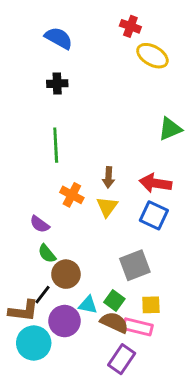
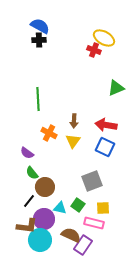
red cross: (130, 26) -> (94, 50), moved
black cross: (57, 84) -> (39, 40), moved
brown L-shape: (23, 311) -> (27, 226), moved
brown semicircle: (114, 322) -> (71, 235), moved
cyan circle: (34, 343) -> (40, 240), moved

